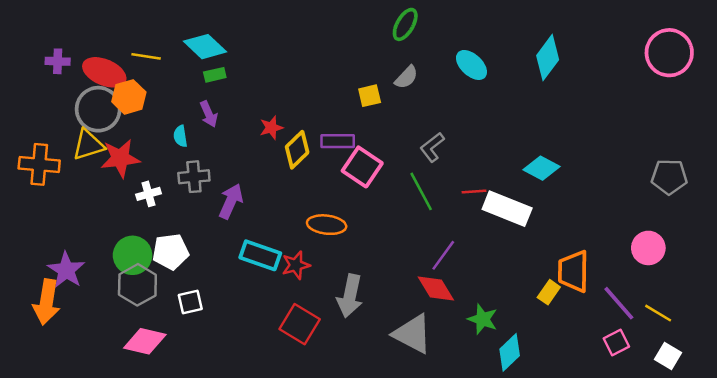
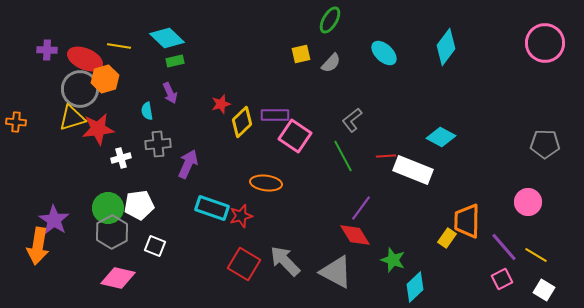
yellow square: (370, 96) -> (301, 54), moved
orange cross: (39, 164) -> (16, 122), moved, size x0.6
gray arrow: (350, 296) -> (285, 261), moved, turned 124
white square: (190, 302) -> (155, 246), turned 35

